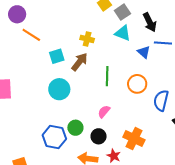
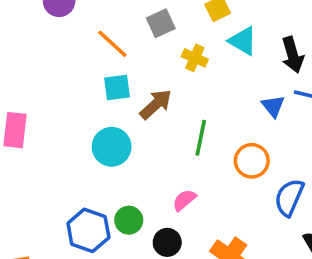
gray square: (122, 12) -> (161, 23), moved
cyan triangle: (123, 33) -> (243, 41), moved
orange line: (31, 35) -> (112, 44), moved
yellow cross: (87, 39) -> (195, 58), moved

